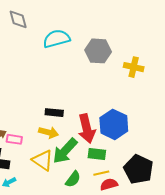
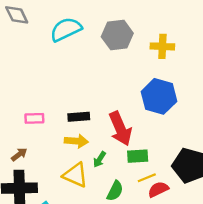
blue hexagon: (114, 124) -> (159, 96), moved
pink rectangle: (14, 139) -> (34, 118), moved
green arrow: (65, 151) -> (100, 159), size x0.5

